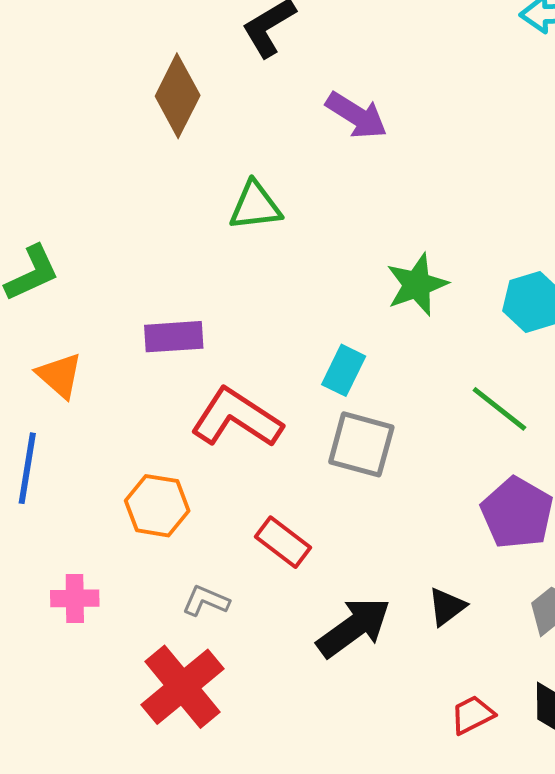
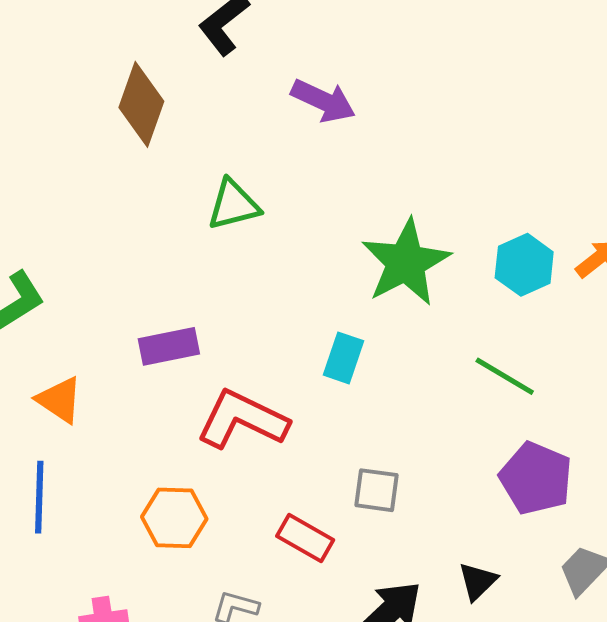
green star: (417, 285) -> (406, 262), size x1.4
gray square: (361, 444) -> (377, 490), moved, size x0.7

